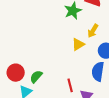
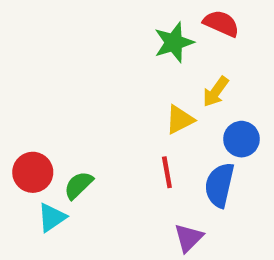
red line: (70, 85) -> (167, 172), moved

